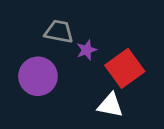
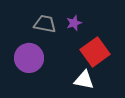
purple star: (87, 50) -> (74, 23), moved

